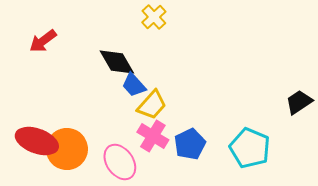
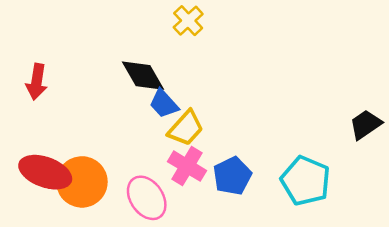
red arrow: (43, 41) -> (37, 82), moved, turned -44

